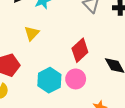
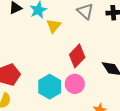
yellow triangle: (32, 33) -> (54, 26), moved

